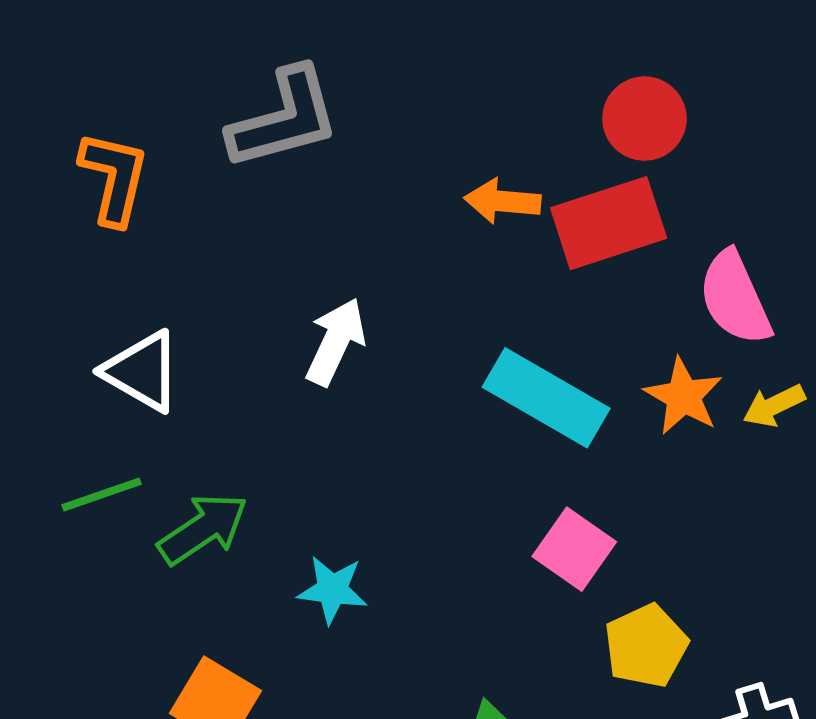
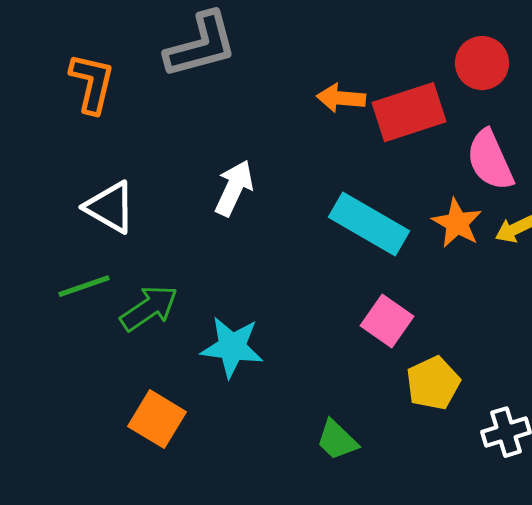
red circle: (644, 119) -> (482, 63), moved
cyan star: (332, 590) -> (232, 347), size x1.4

